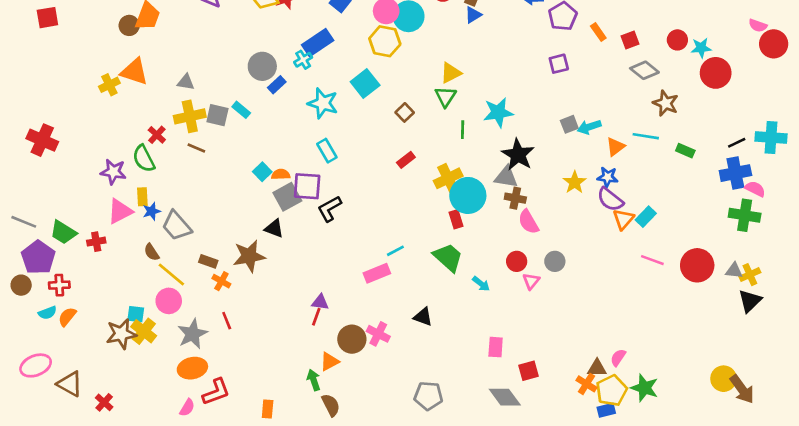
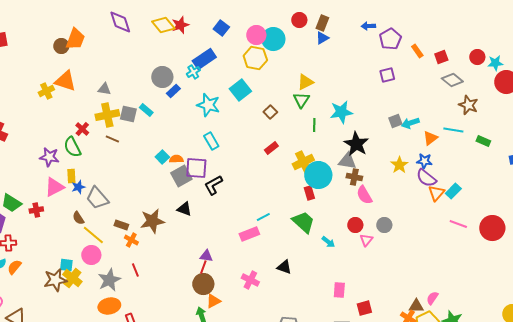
black triangle: (274, 228) -> (184, 209), moved
brown circle: (352, 339) -> (203, 284), moved

